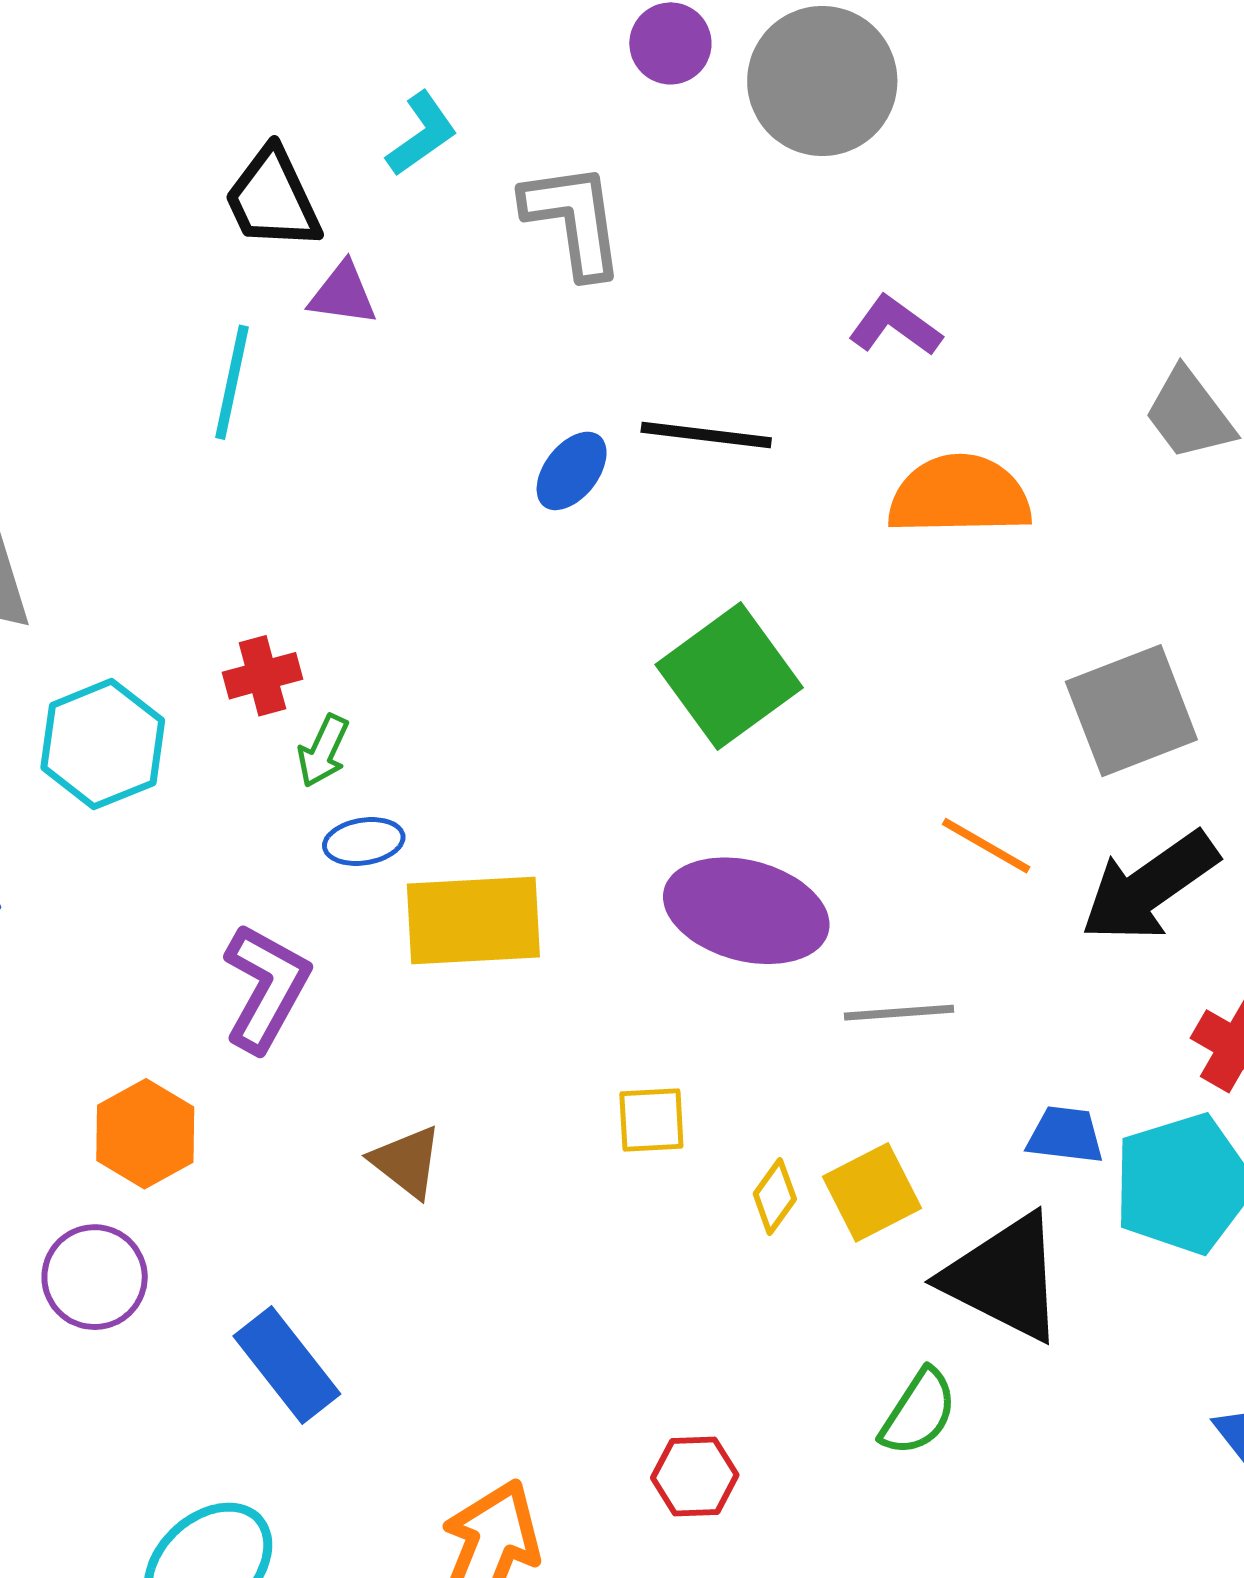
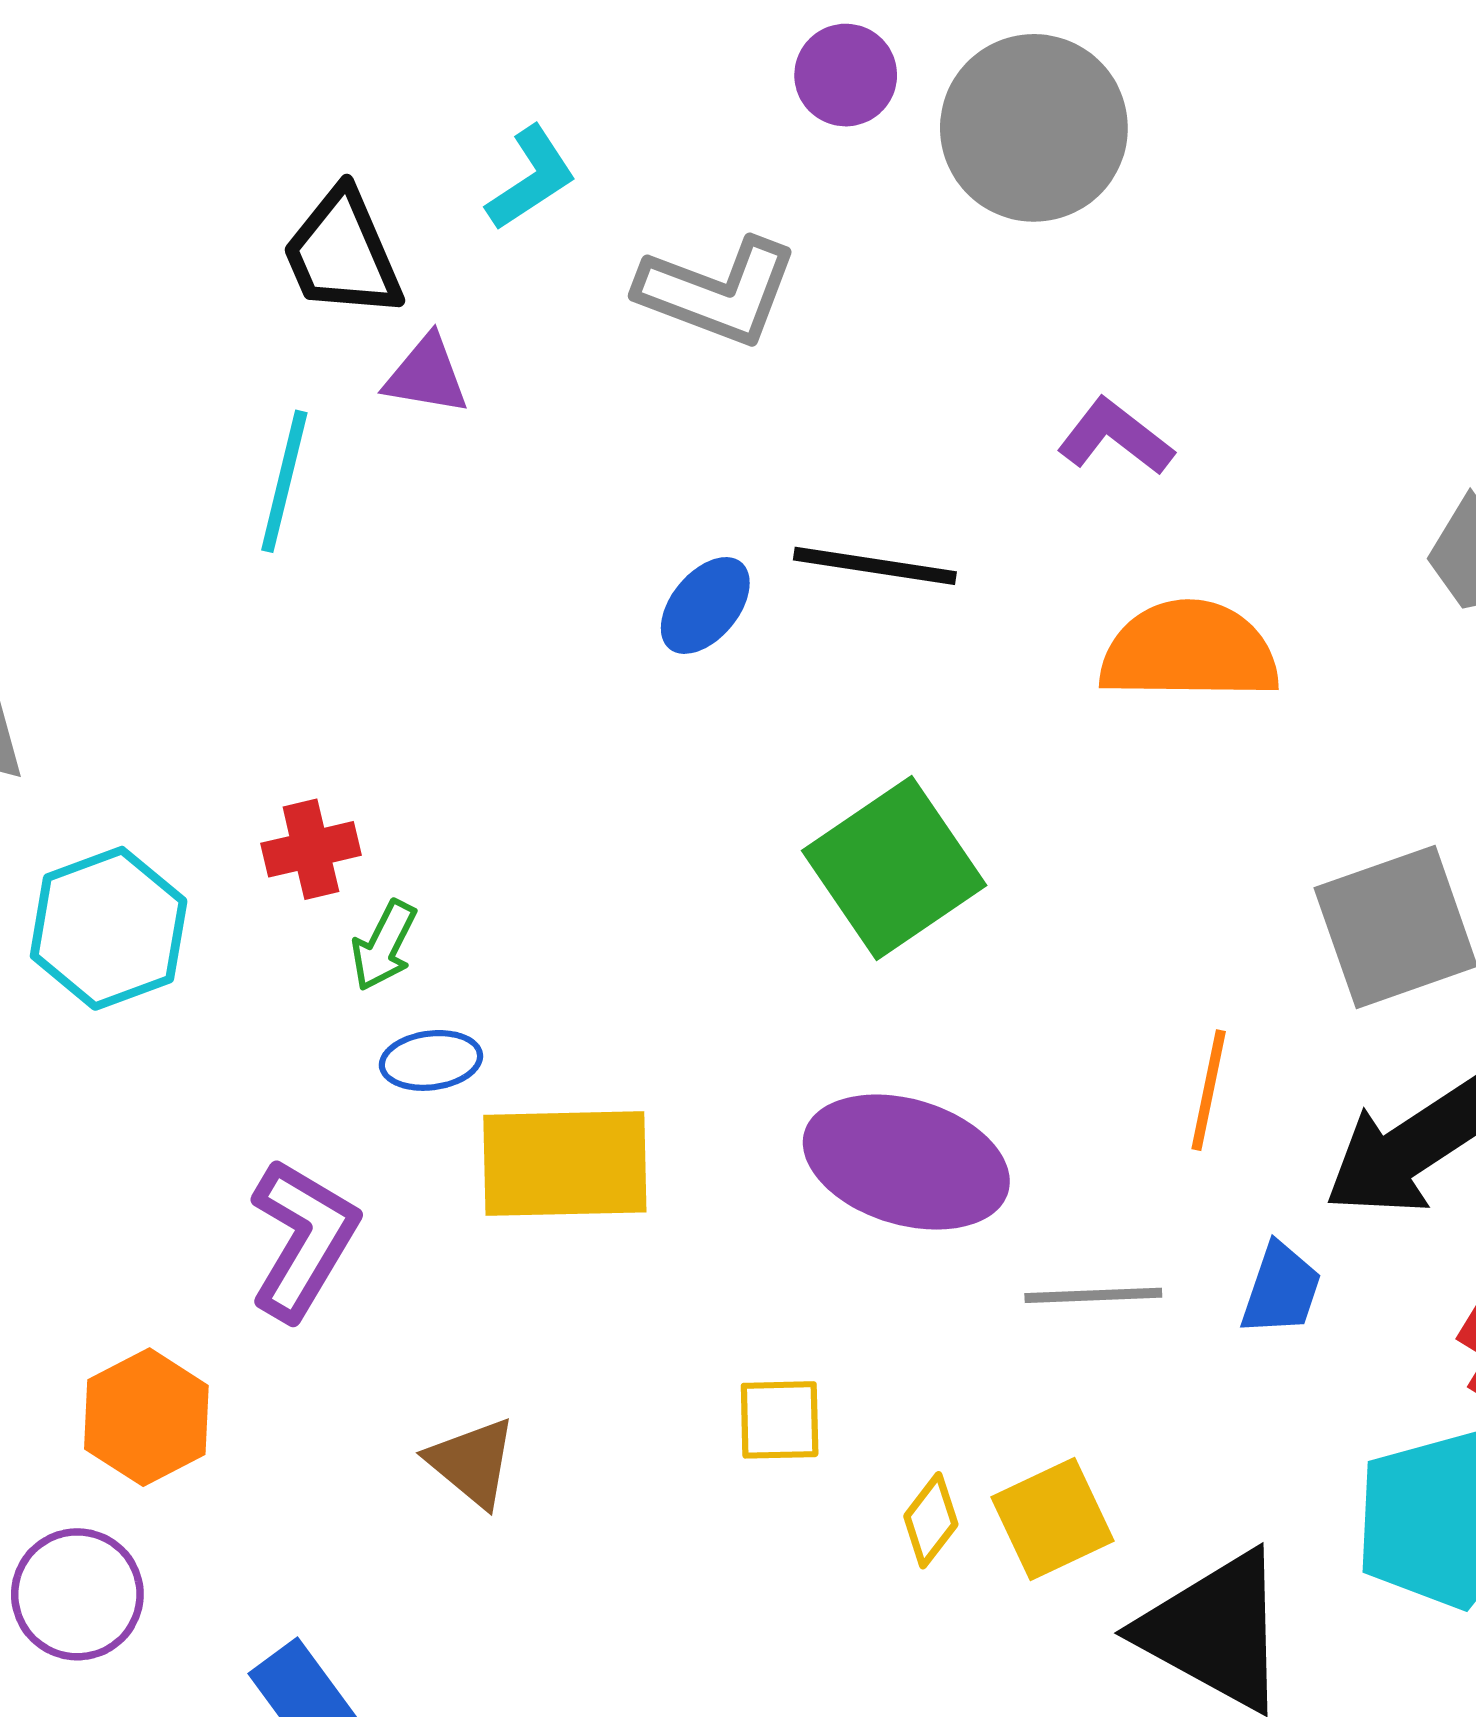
gray L-shape: (574, 220) -> (718, 292), turned 117
orange line: (986, 846) -> (1209, 1090), turned 70
blue trapezoid: (1065, 1135) -> (1281, 1289), moved, turned 100

